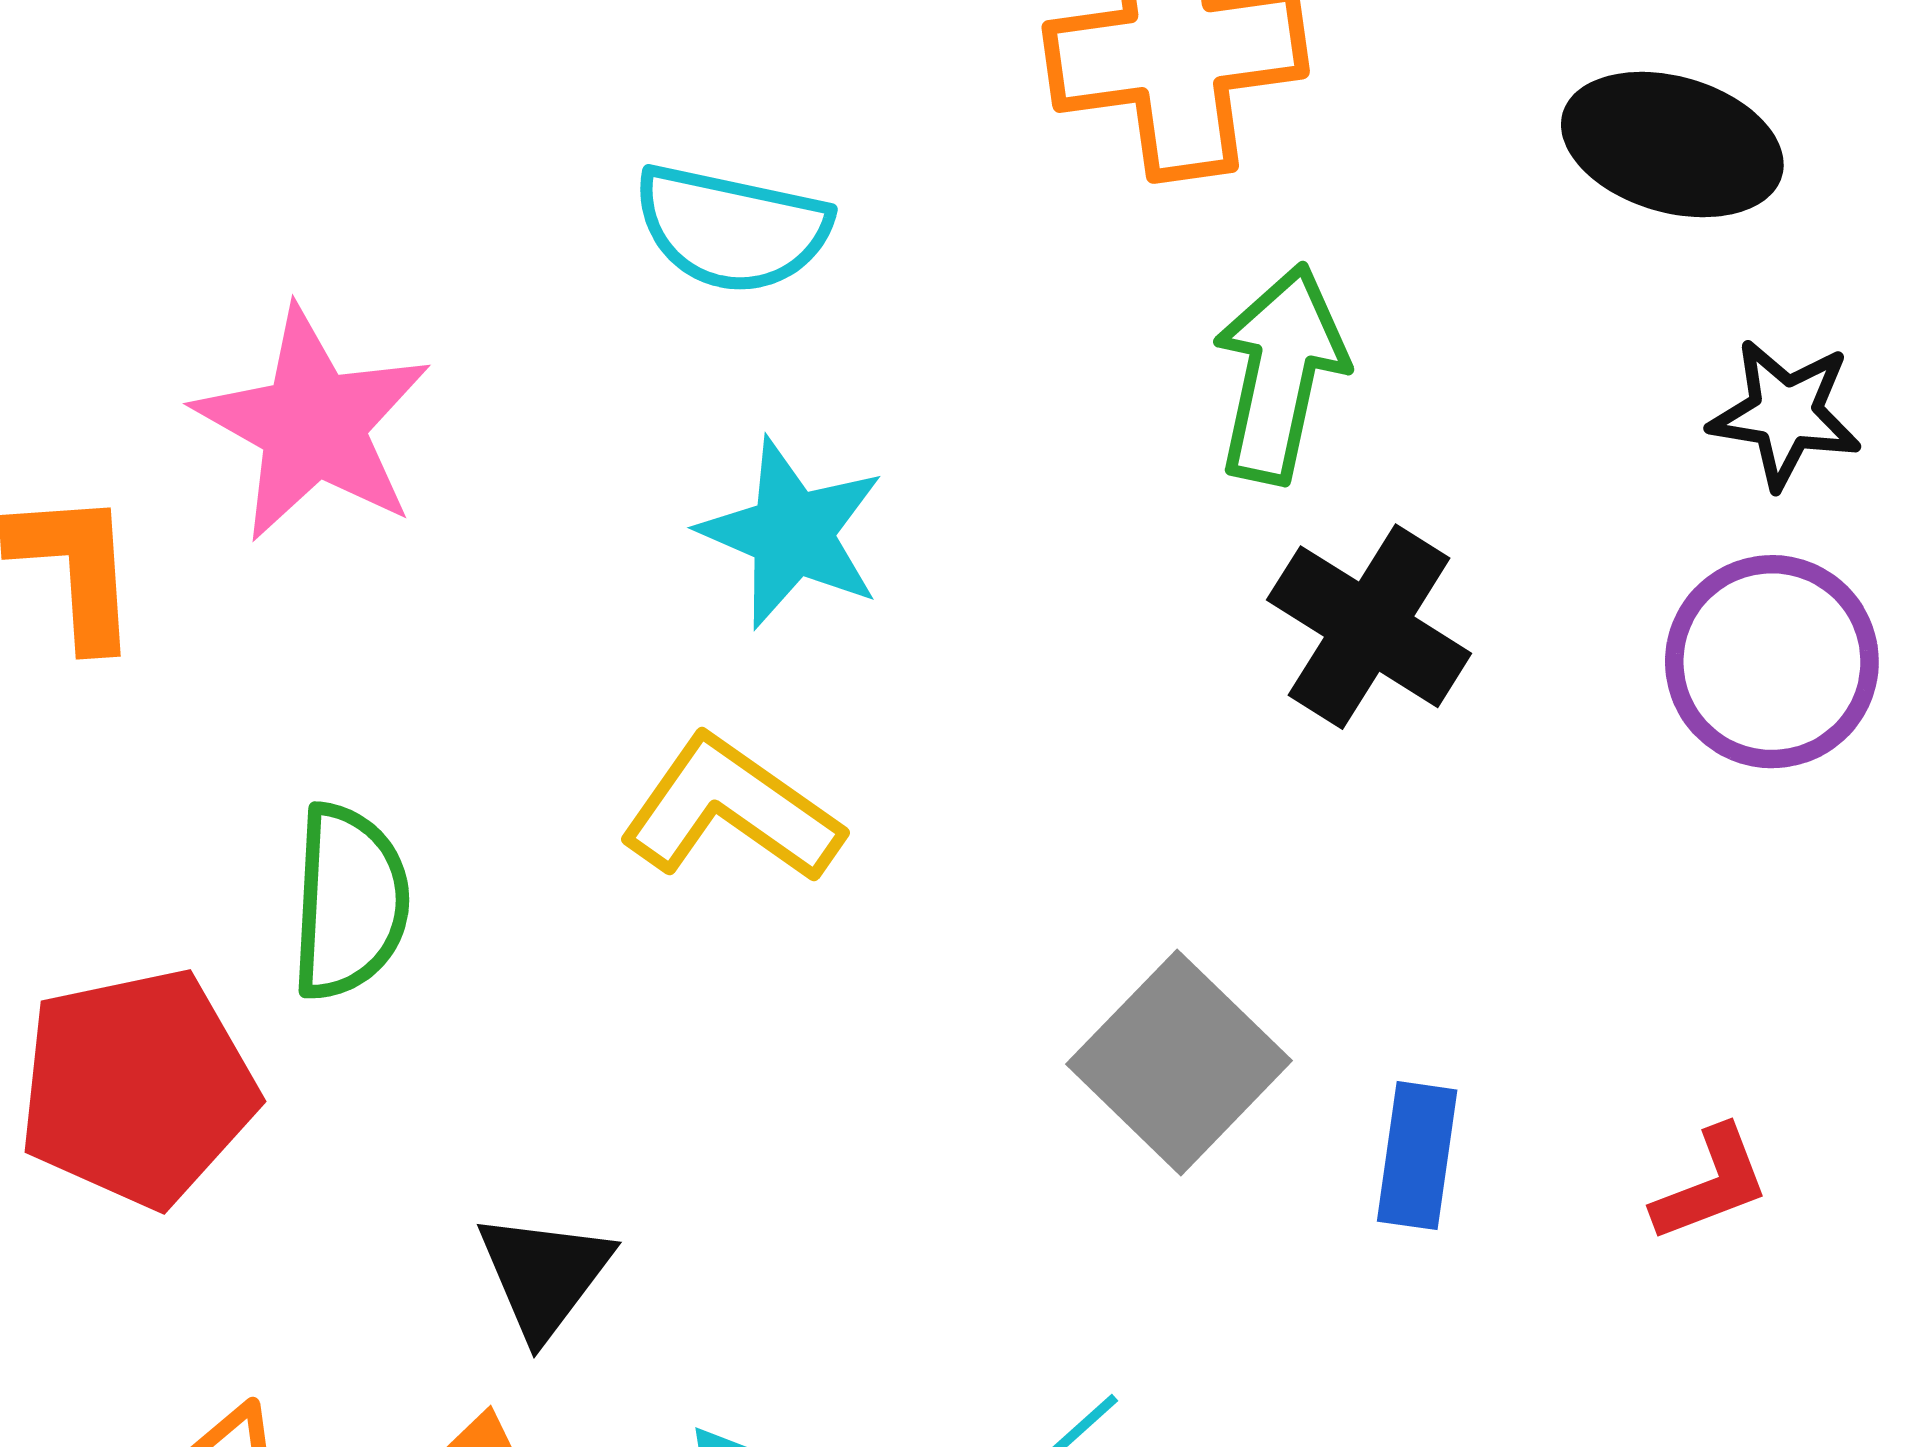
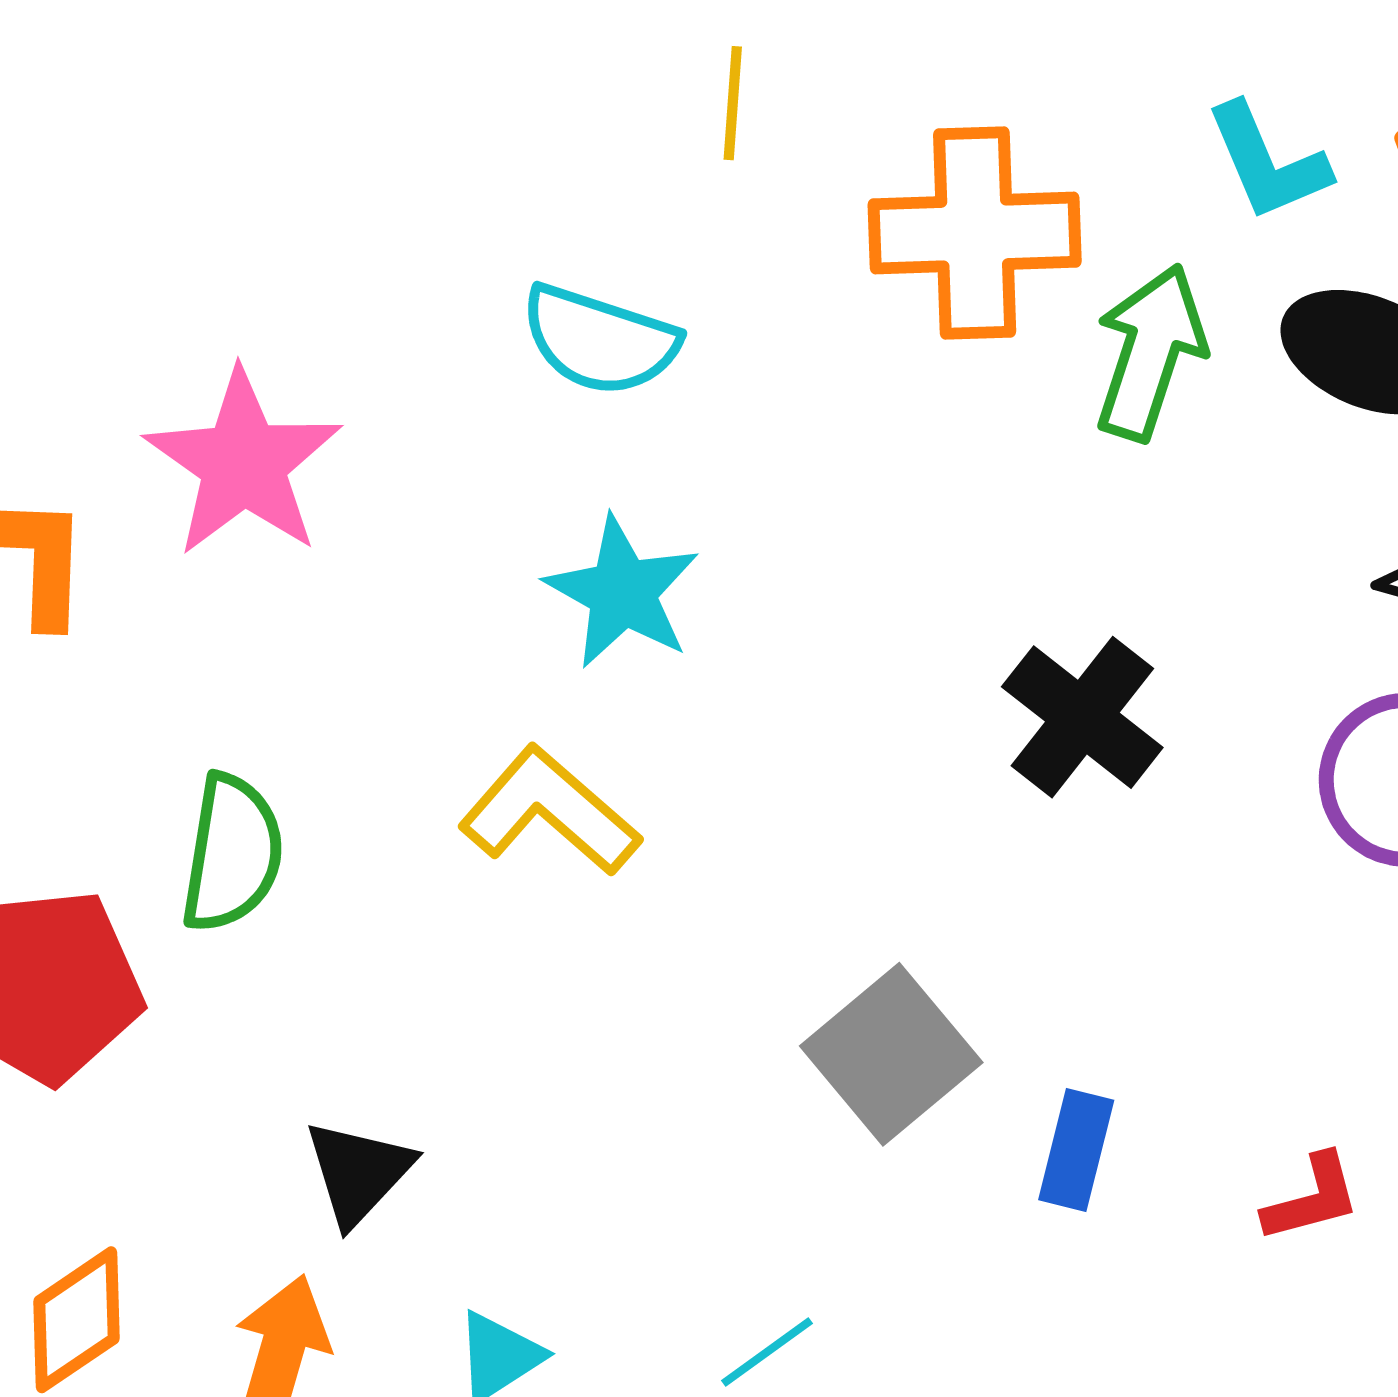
green arrow: (1280, 374) -> (1150, 352), moved

